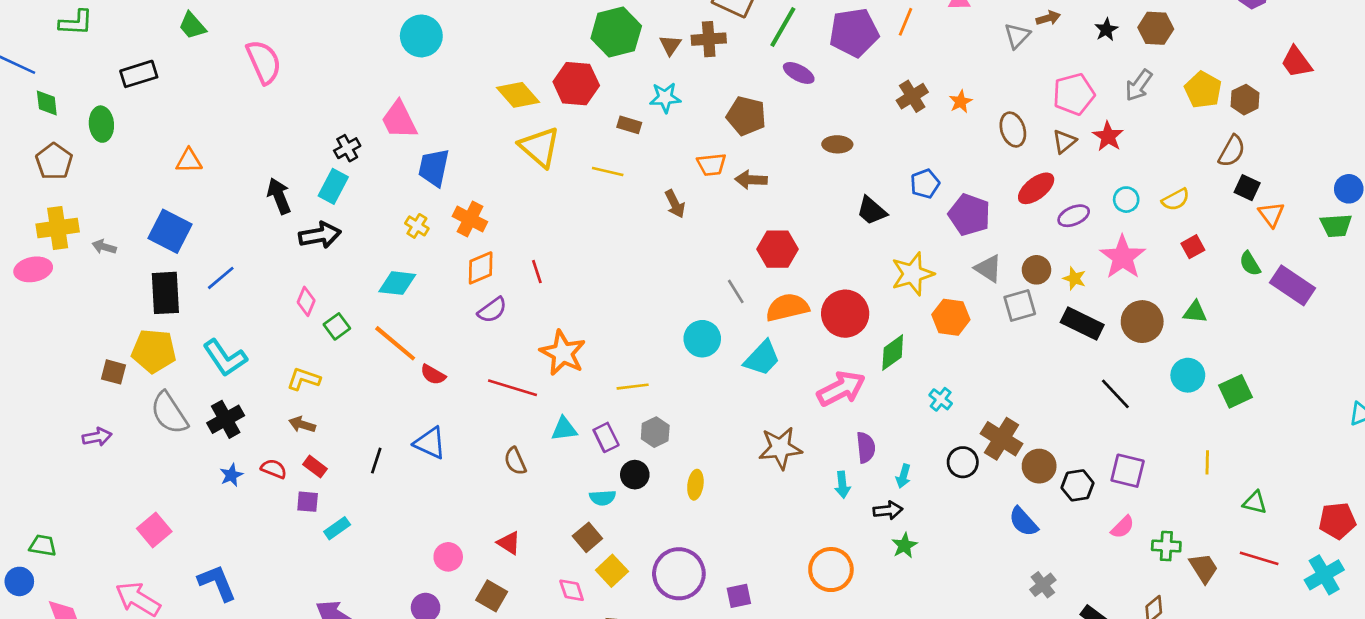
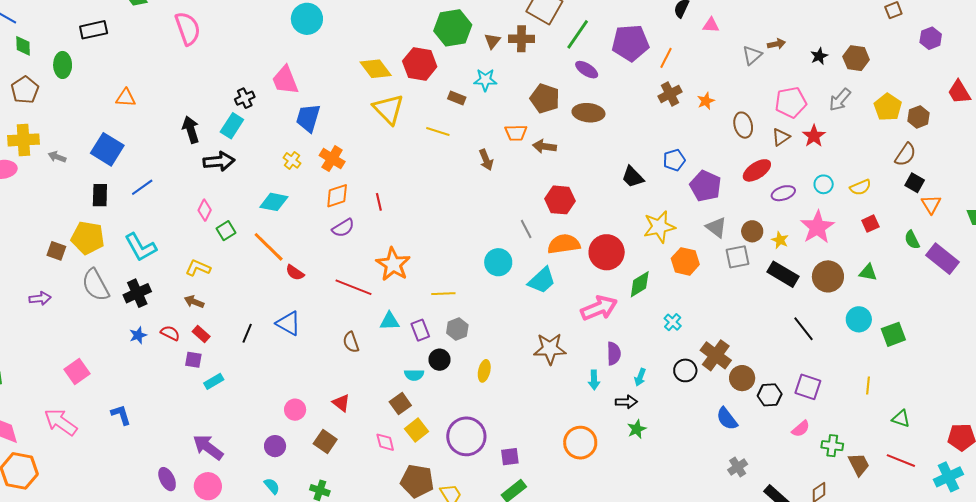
orange line: (905, 22) -> (666, 58), moved
brown ellipse: (837, 144) -> (588, 113), moved, size x1.4
black rectangle: (165, 293) -> (100, 195), size x0.7
blue L-shape: (217, 583) -> (121, 415), size x0.7

